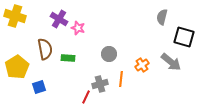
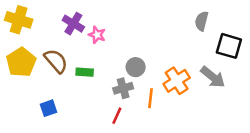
brown semicircle: (45, 49) -> (56, 61), turned -30
orange cross: (142, 65) -> (177, 81), size x1.5
yellow pentagon: (17, 67) -> (21, 62), moved
gray cross: (100, 84) -> (123, 88), moved
red line: (86, 97) -> (117, 116), moved

